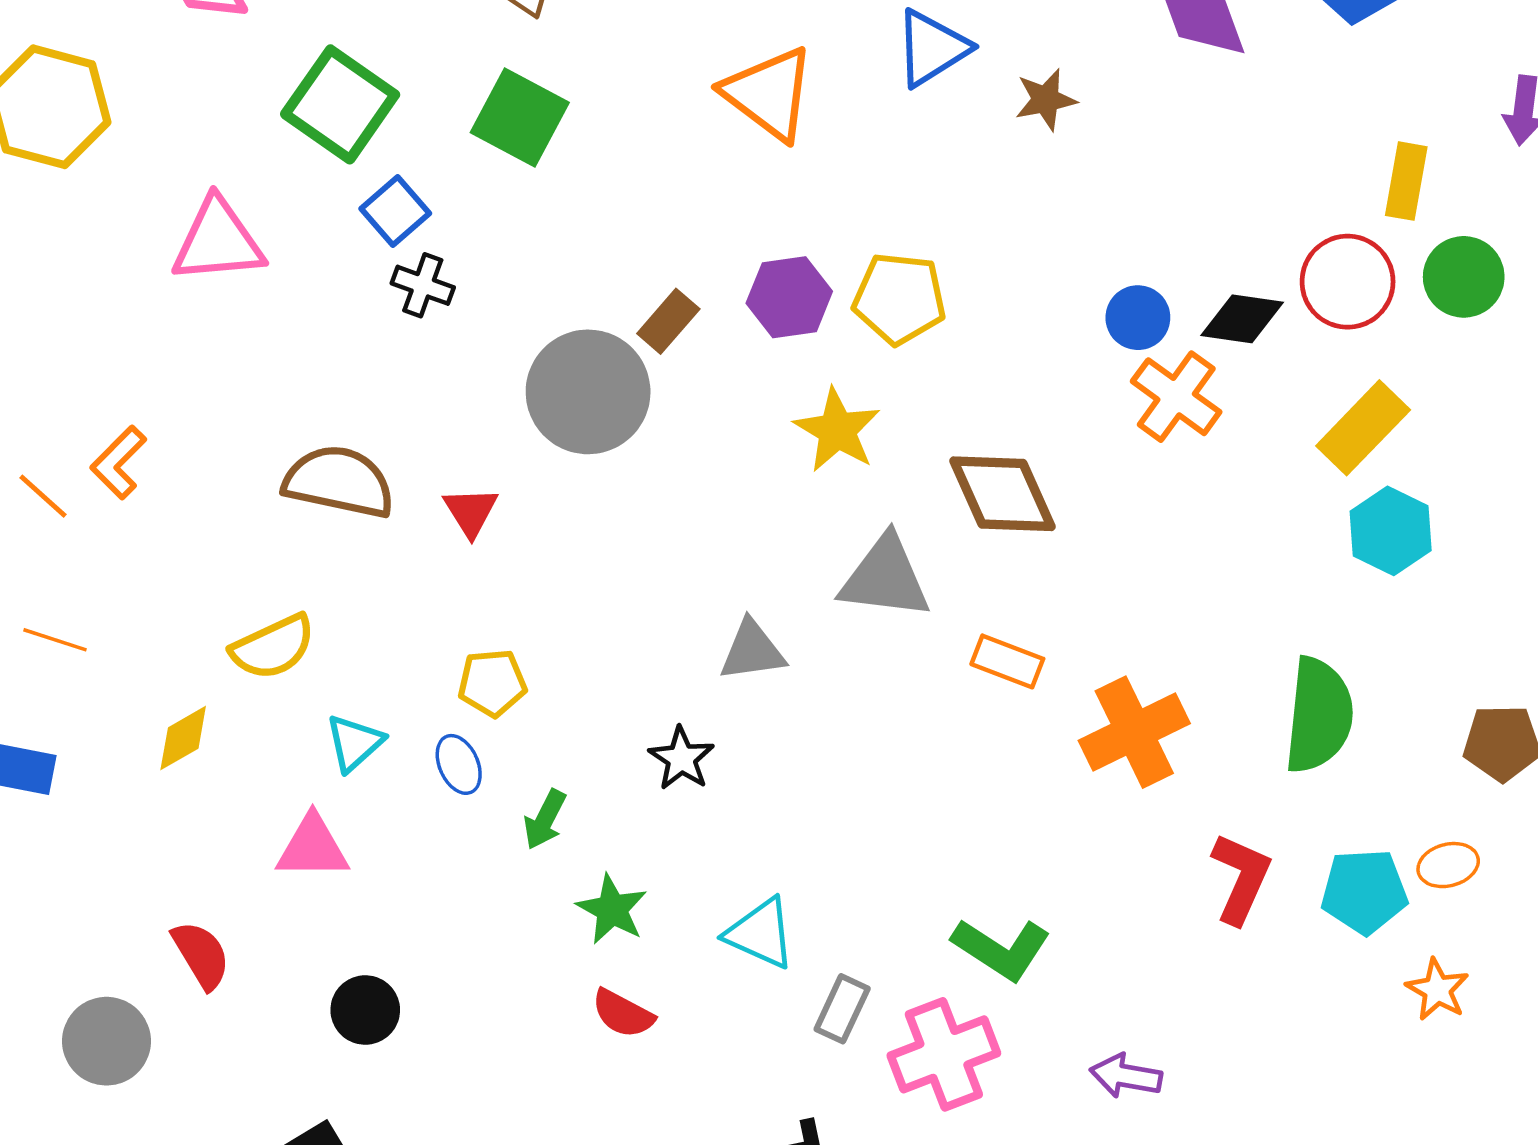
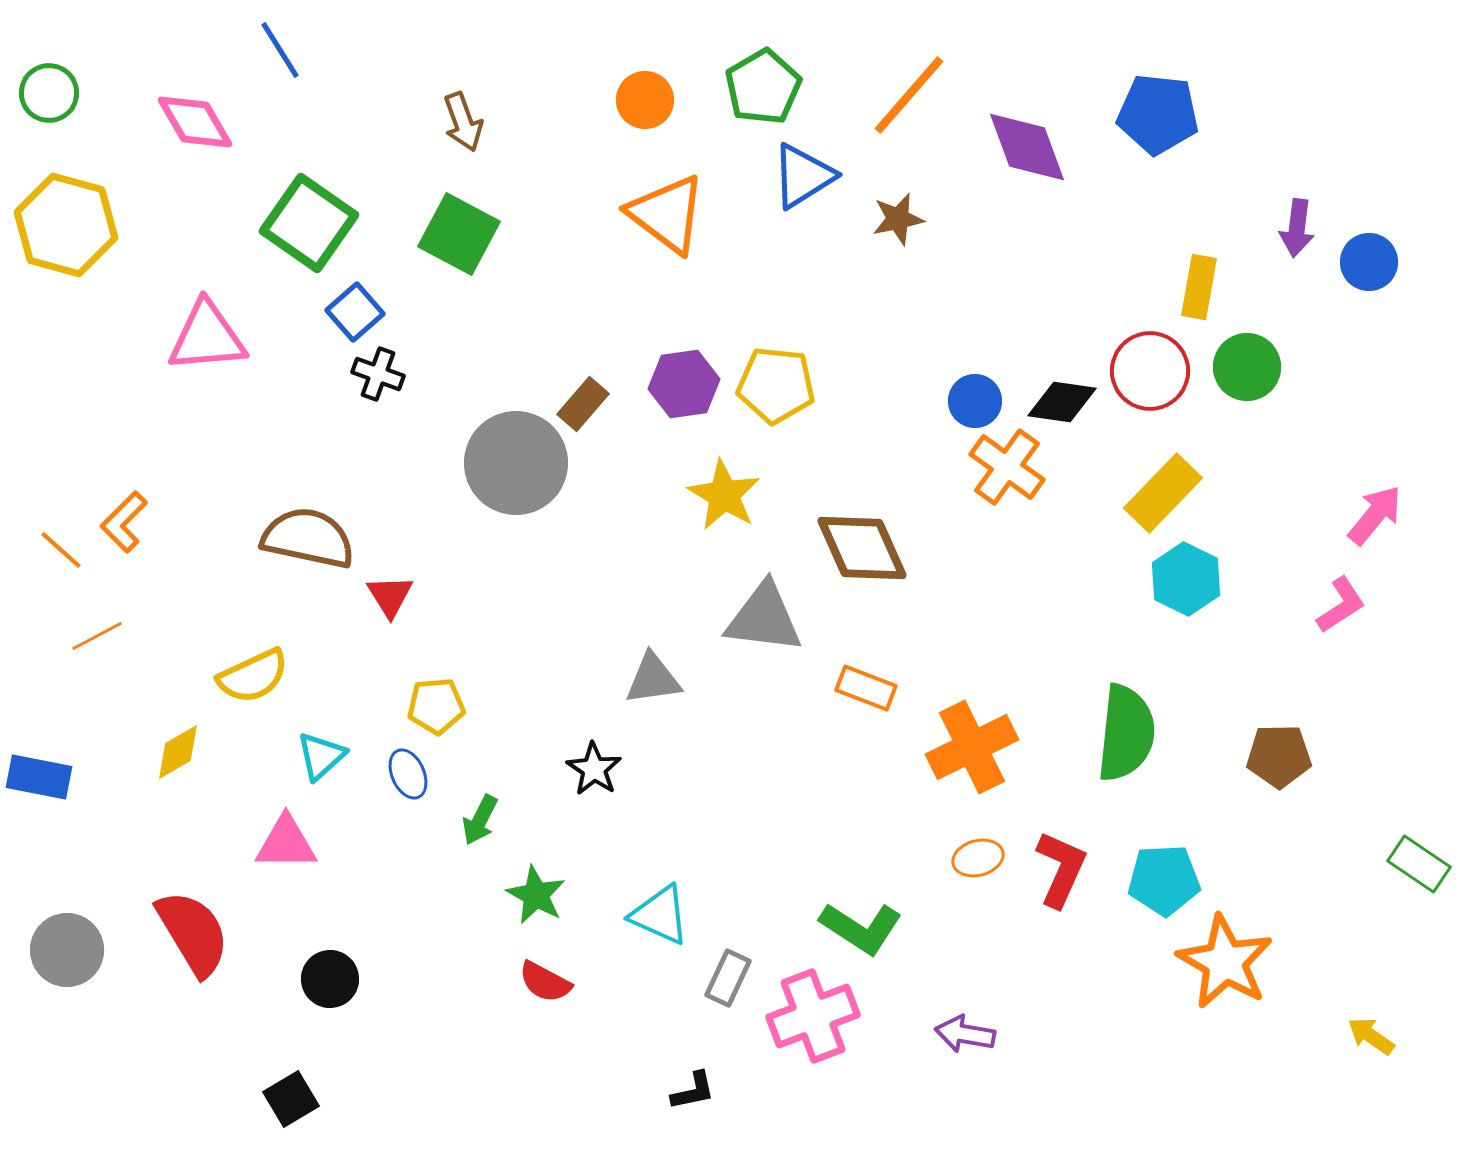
red triangle: (471, 512) -> (390, 596), moved
orange line: (55, 640) -> (97, 636), moved, turned -46
orange ellipse: (1448, 865) -> (978, 858), moved
red semicircle: (201, 955) -> (193, 933), size x1.5
orange star: (1437, 990) -> (1225, 962), size x1.8
gray circle: (107, 1041) -> (67, 950), moved

